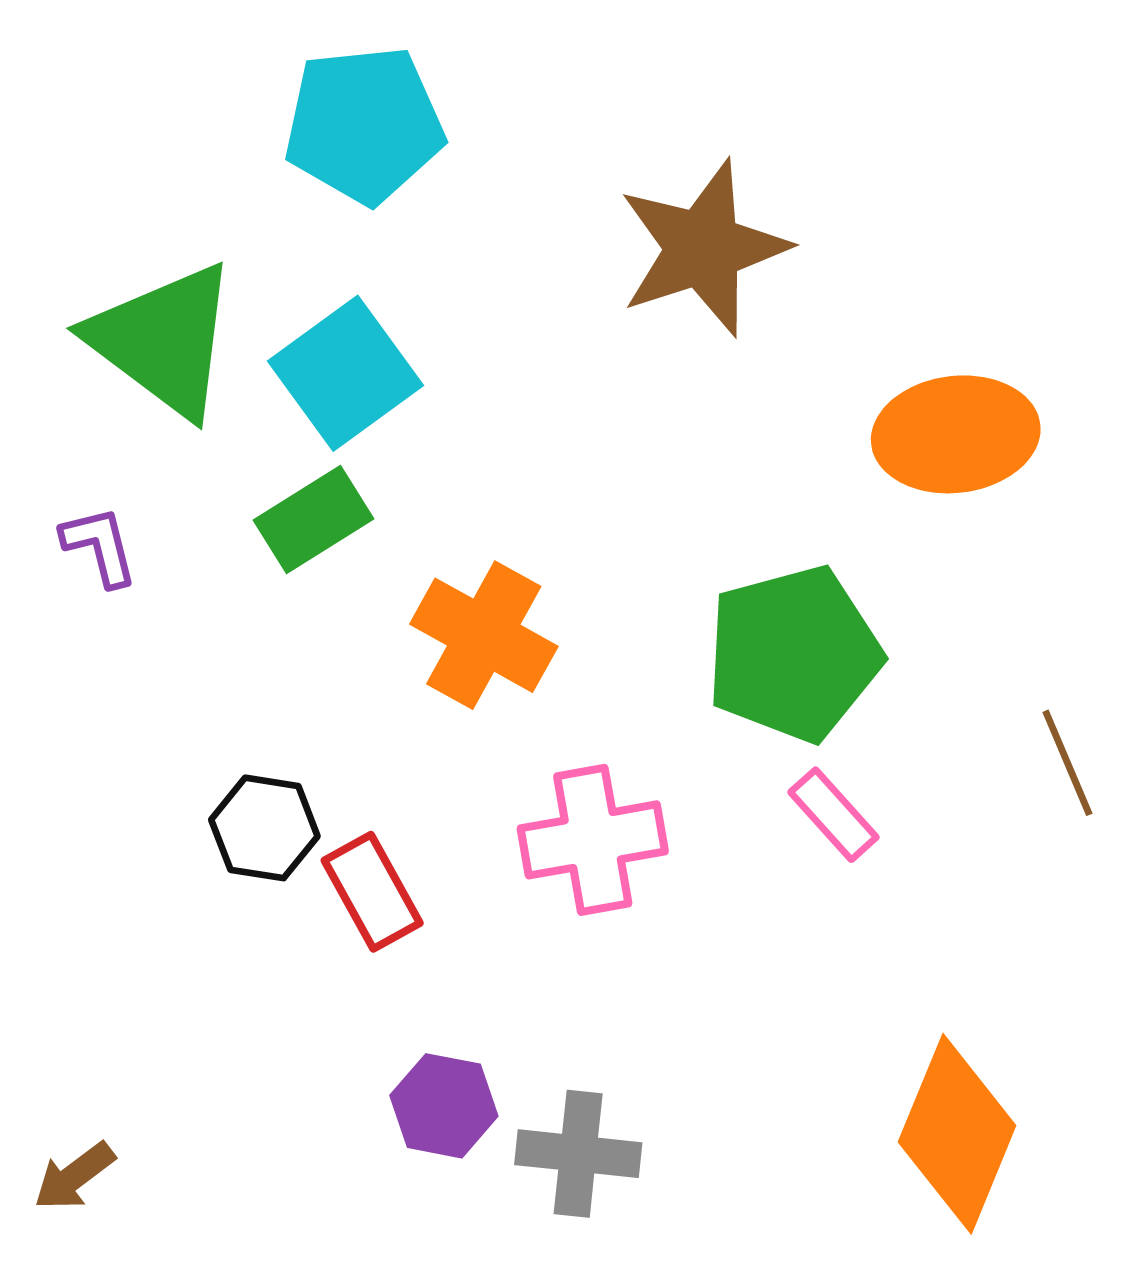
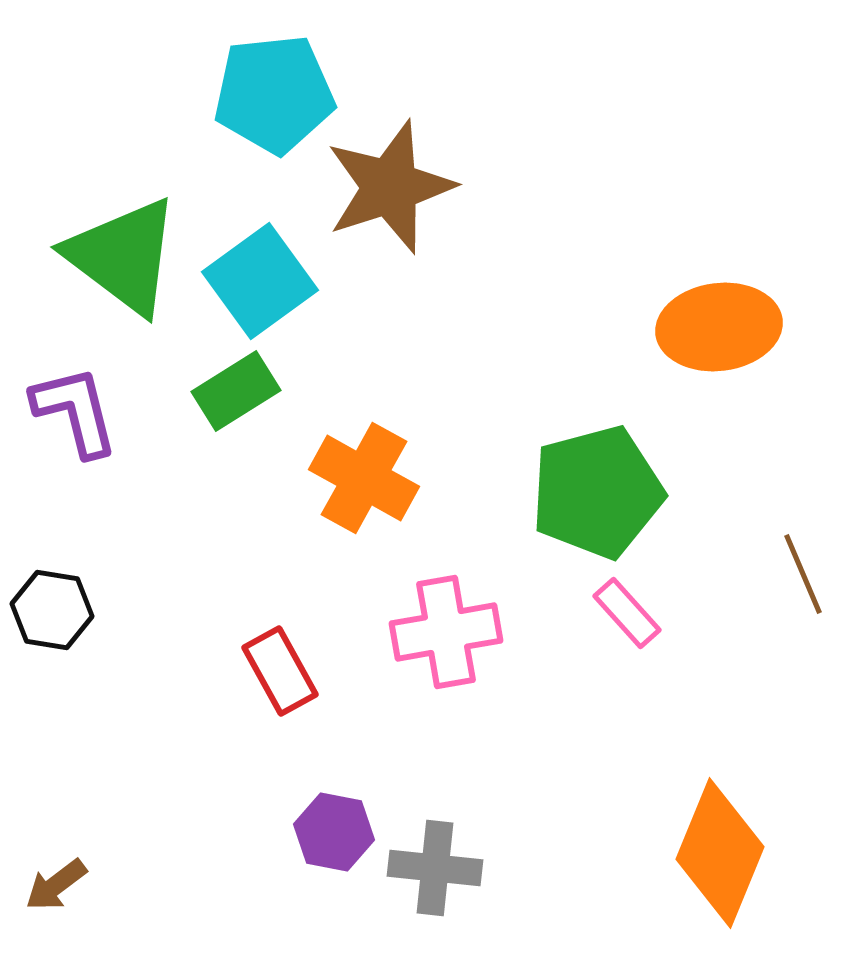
brown star: (703, 248) -> (390, 187), moved
purple L-shape: (100, 546) -> (75, 411), size x1.5
black hexagon: (264, 828) -> (52, 610), moved

